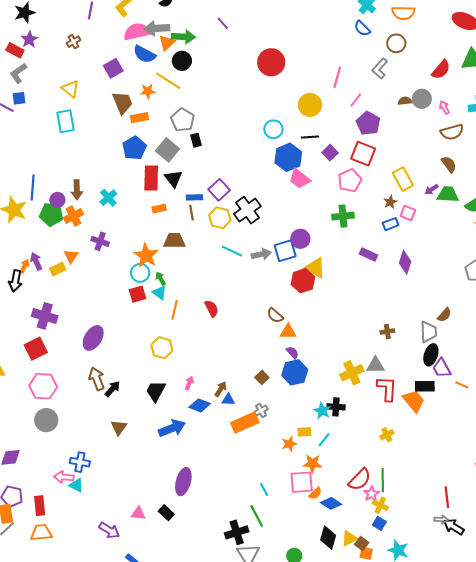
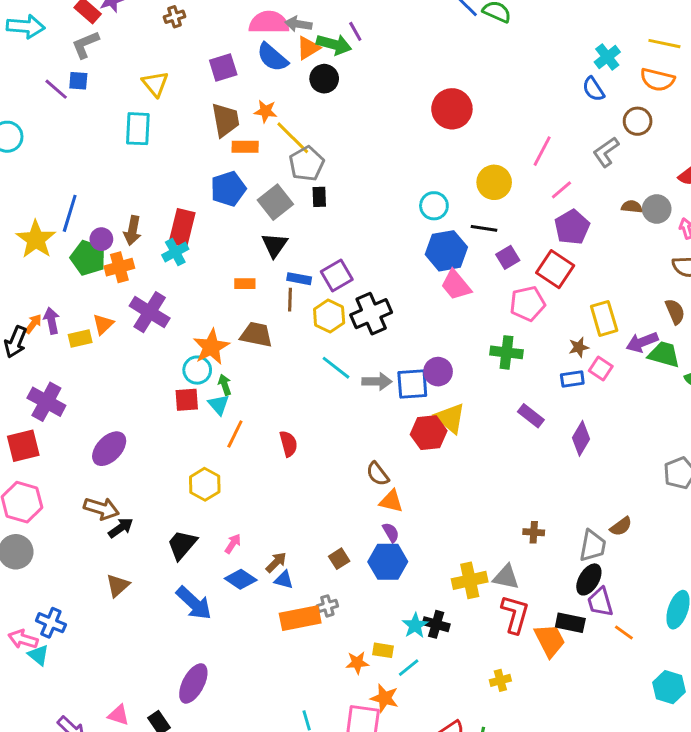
purple line: (223, 23) -> (355, 31), moved
gray arrow: (157, 28) -> (298, 24), size x0.7
yellow line: (168, 81) -> (293, 138), moved
red rectangle: (151, 178) -> (182, 228), moved
purple arrow: (432, 189) -> (642, 342), size x1.5
purple cross: (100, 241) -> (150, 312), size x1.5
brown arrow: (97, 379) -> (101, 508), turned 115
blue arrow: (172, 428) -> (194, 603), turned 52

